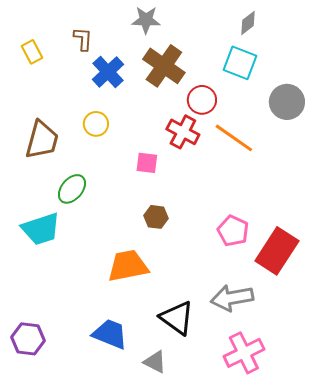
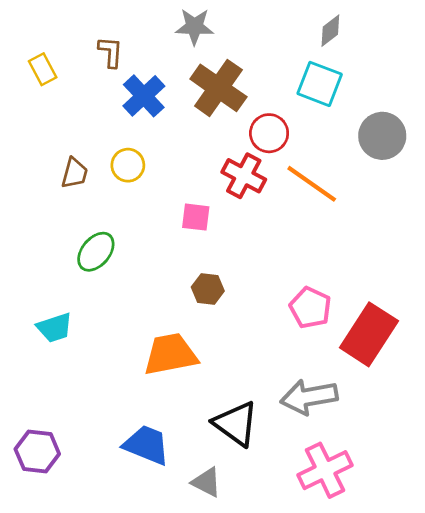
brown trapezoid: (42, 140) -> (75, 173), moved, size x0.6
cyan trapezoid: (41, 229) -> (55, 328), moved, size x0.7

